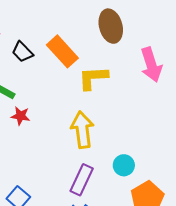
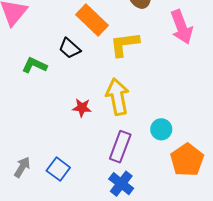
black trapezoid: (22, 52) -> (70, 48), moved
red star: (20, 116) -> (82, 108), moved

